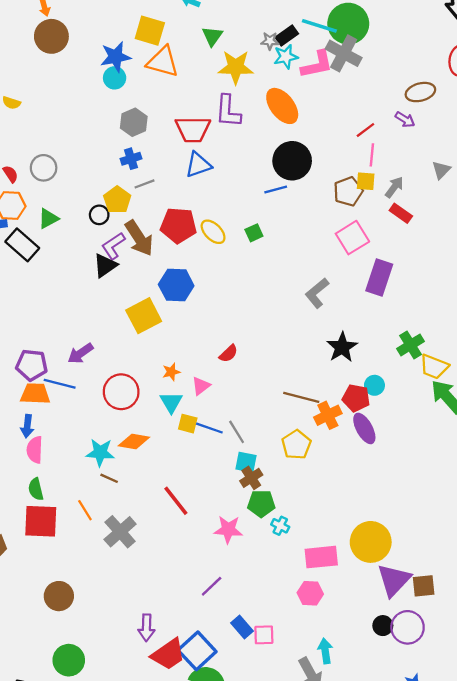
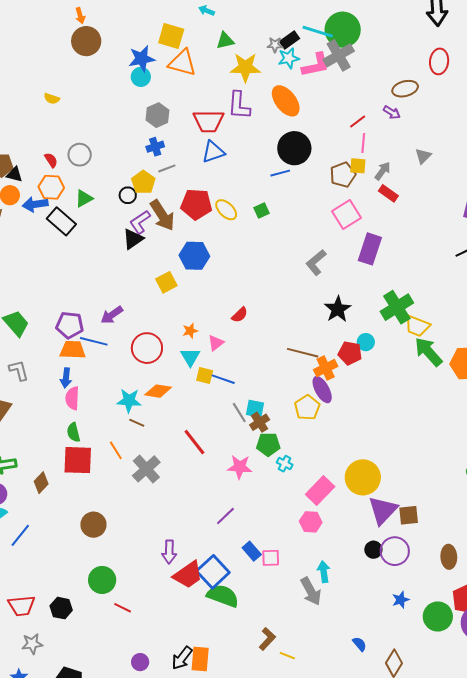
green triangle: (212, 36) -> (225, 41), turned 42
gray cross: (344, 53) -> (339, 55), turned 32
yellow square: (144, 316) -> (166, 282), size x0.7
green cross: (410, 345) -> (397, 307), size x1.4
purple ellipse: (364, 428) -> (322, 390), moved
gray line: (237, 432) -> (239, 413), moved
yellow pentagon: (296, 445) -> (307, 408), moved
pink rectangle: (321, 557) -> (320, 491), turned -40

